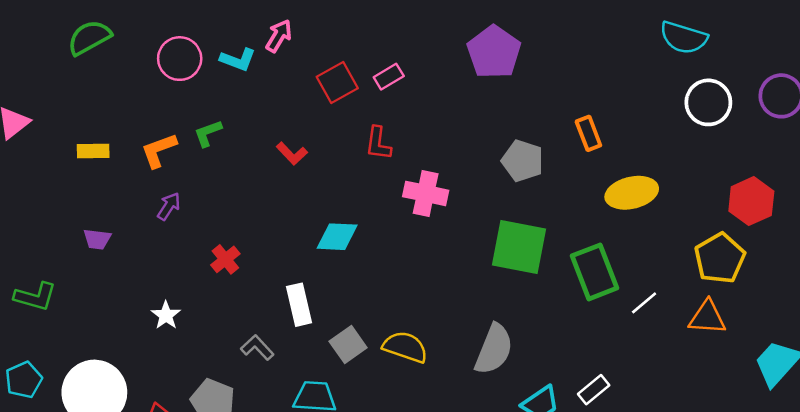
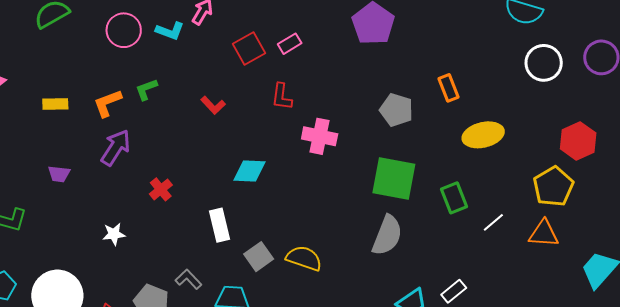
purple arrow: (169, 206) -> (116, 148), size x1.6
green rectangle: (595, 272) -> (454, 198), size x0.7
white star: (166, 315) -> (114, 234), turned 30
gray L-shape: (257, 348) -> (188, 279), moved
gray semicircle: (494, 349) -> (387, 235), moved

